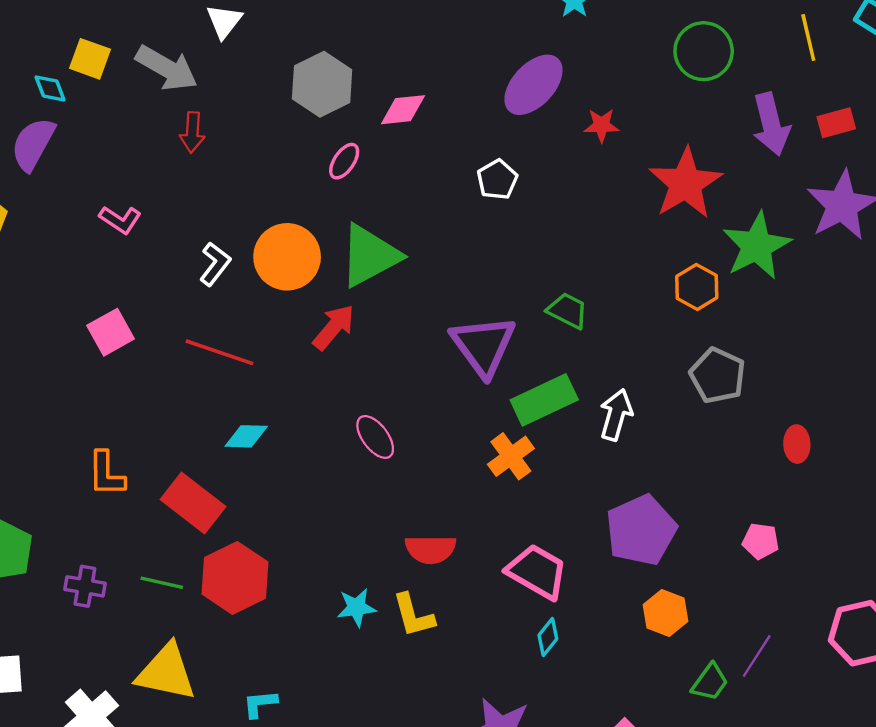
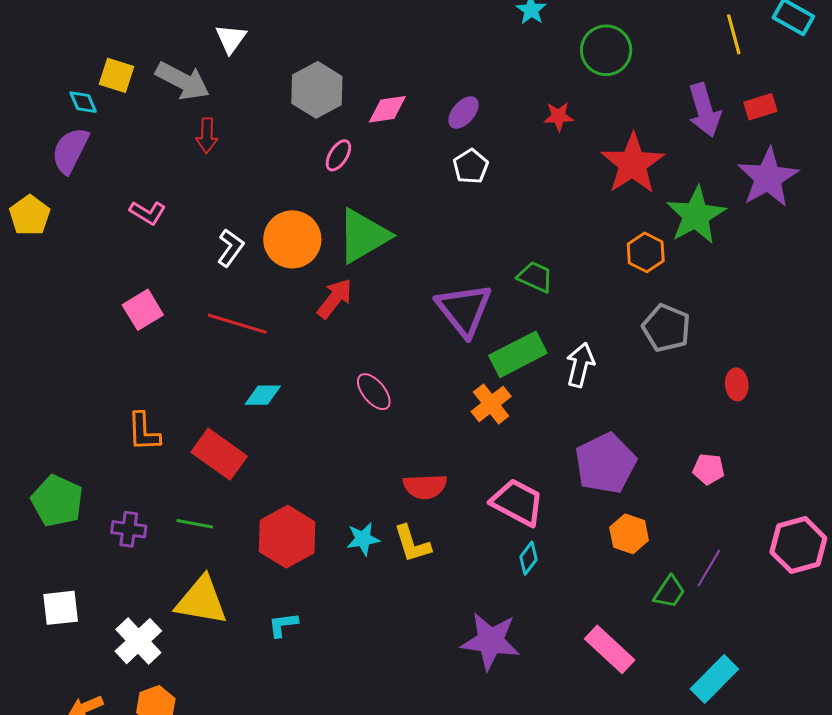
green circle: (704, 51) -> (606, 50), moved
purple ellipse: (533, 85) -> (463, 113), moved, size x0.6
red hexagon: (235, 578) -> (287, 537), moved

